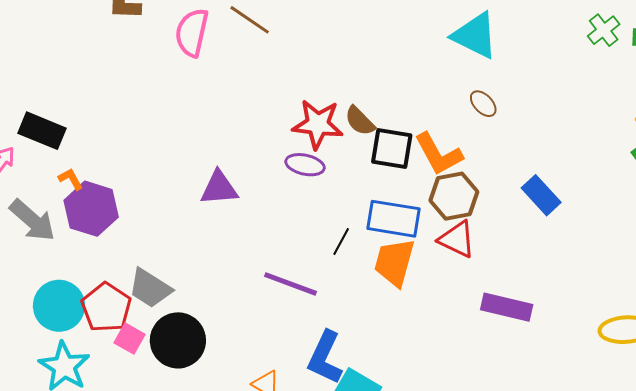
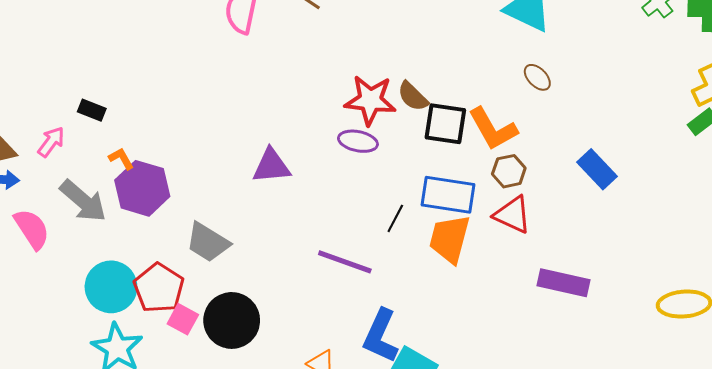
black rectangle: (42, 131) -> (92, 110), size x0.6
brown hexagon: (454, 196) -> (509, 171), size x0.7
gray trapezoid: (150, 288) -> (208, 242), moved

